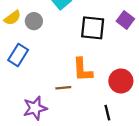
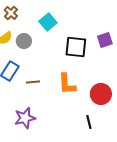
purple square: (125, 20) -> (105, 40), turned 35
brown line: (63, 88) -> (33, 82), moved

